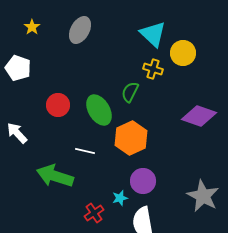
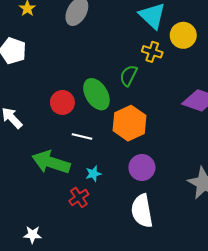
red circle: (58, 105) -> (62, 102), moved
cyan star: (120, 198) -> (93, 174), moved
red cross: (94, 213) -> (79, 197), moved

